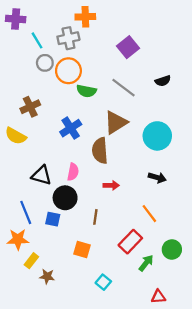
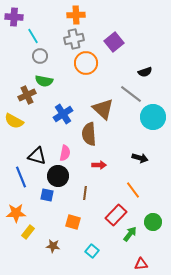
gray cross: (68, 38) -> (74, 39), moved
orange circle: (68, 71) -> (86, 63), moved
gray line: (124, 88) -> (131, 94), moved
green semicircle: (86, 91) -> (44, 81), moved
brown triangle: (116, 122) -> (103, 109), turned -45
cyan circle: (157, 136) -> (153, 117), moved
blue line: (26, 212) -> (21, 177), moved
brown star: (47, 276) -> (53, 246), moved

